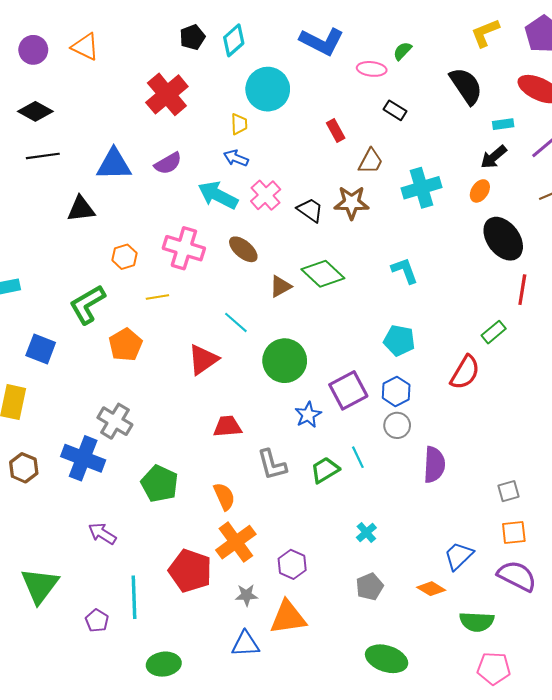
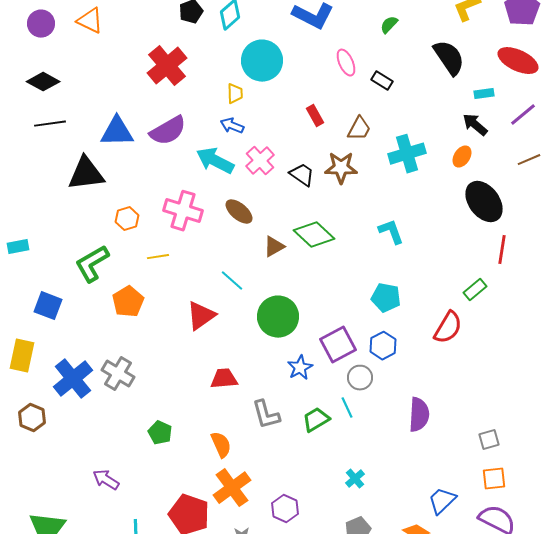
pink ellipse: (372, 69) -> (346, 63), moved, turned 60
red rectangle: (336, 130) -> (315, 116), moved
black arrow: (494, 157) -> (475, 125), turned 80
purple semicircle: (168, 163) -> (168, 131), size x1.4
black triangle: (81, 209) -> (86, 174), size x1.4
gray circle: (397, 425) -> (360, 378), moved
blue cross: (83, 458) -> (73, 379), moved, turned 30
green pentagon: (160, 484) -> (160, 433), size x0.7

